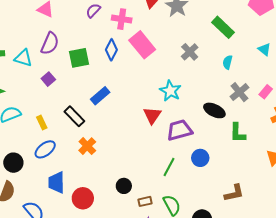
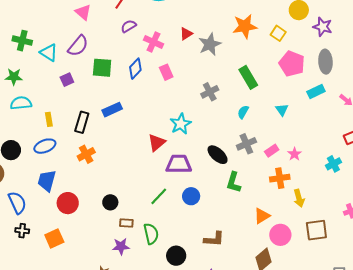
pink rectangle: (142, 45) -> (166, 72), size x0.6
black rectangle: (74, 116) -> (82, 122), turned 45

